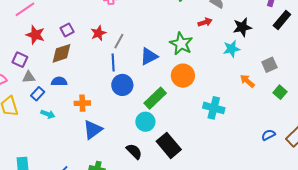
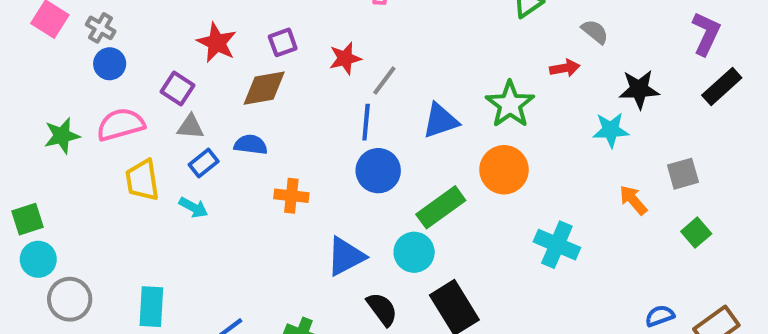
cyan arrow: (48, 114) -> (193, 207), moved
blue triangle: (93, 130) -> (346, 256), moved

